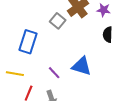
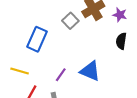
purple line: (54, 73) -> (61, 75), turned 72

